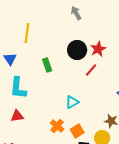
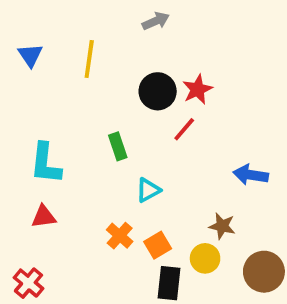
gray arrow: (76, 13) -> (156, 21), turned 96
yellow line: (27, 33) -> (89, 59), moved
blue triangle: (10, 59) -> (30, 55), moved
green rectangle: (47, 65) -> (118, 146), moved

